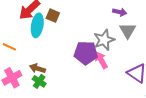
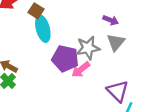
cyan ellipse: (37, 25) -> (43, 29), moved, turned -35
pink arrow: (101, 60) -> (81, 70), turned -108

